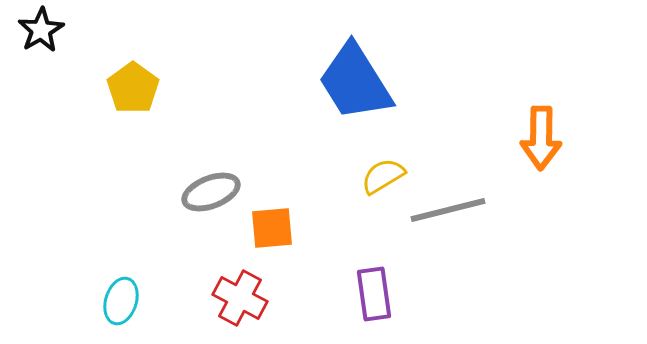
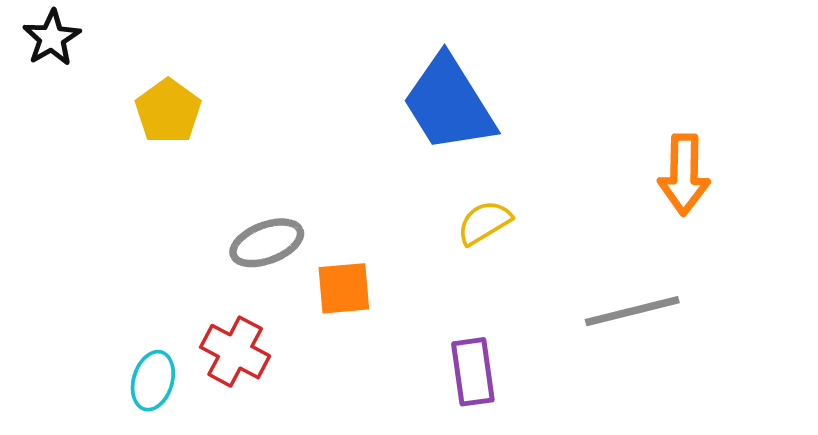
gray line: (448, 210) -> (632, 311), moved
red cross: (240, 298) -> (235, 352), moved

